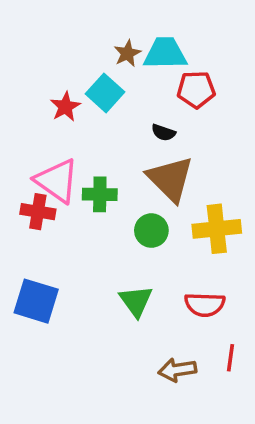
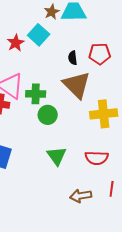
red pentagon: (196, 89) -> (100, 54), moved
black semicircle: (163, 132) -> (73, 58), turned 64
green circle: (151, 231) -> (48, 115), moved

